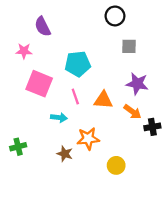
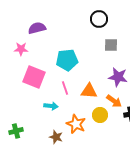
purple semicircle: (43, 26) -> (37, 28), turned 102
orange star: (88, 139) -> (76, 124), turned 30
yellow circle: (116, 165) -> (100, 115), moved

